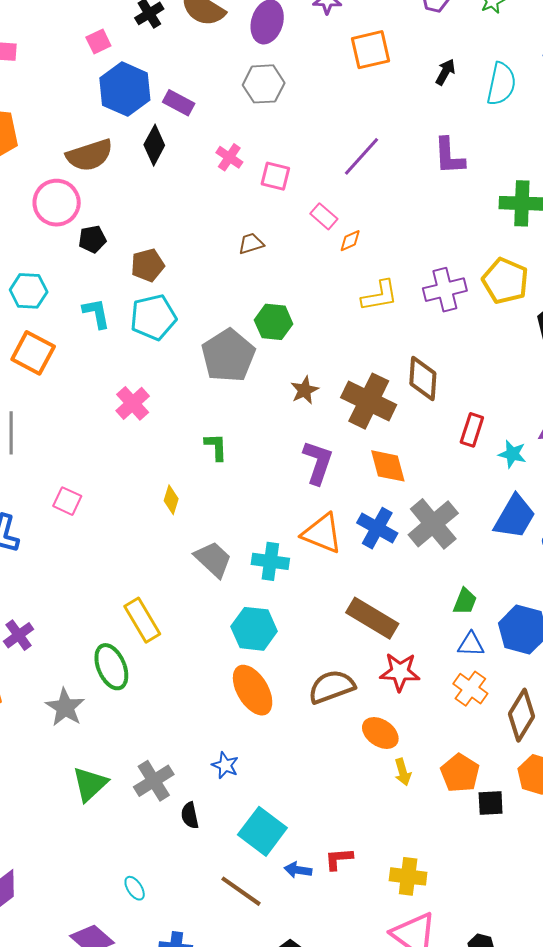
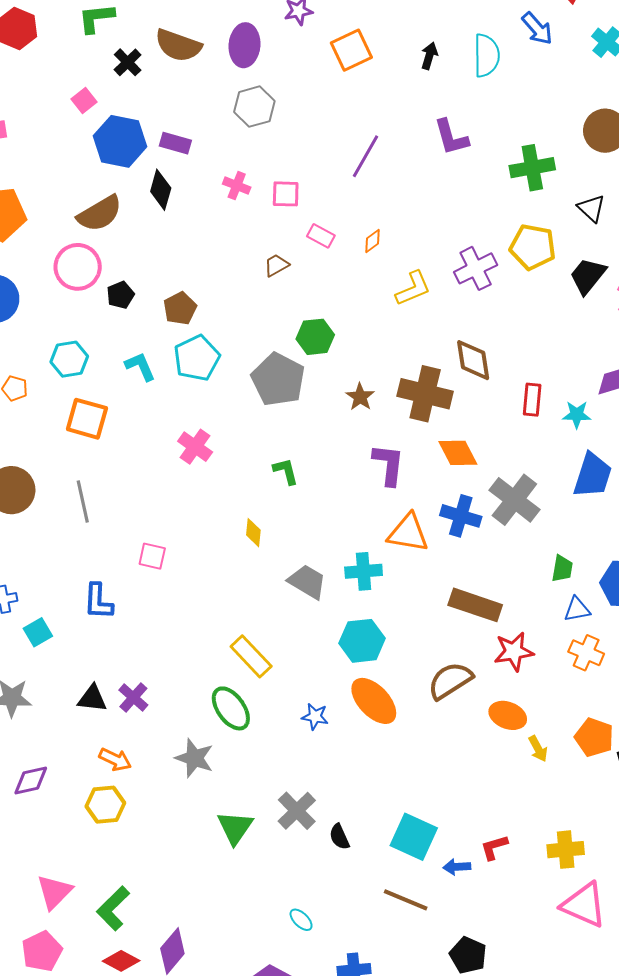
pink rectangle: (324, 216) -> (321, 236), moved
blue star: (225, 765) -> (315, 717), moved

